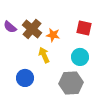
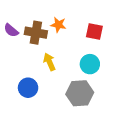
brown cross: (32, 29) -> (36, 33), turned -30
orange star: (53, 35) -> (58, 25), moved

